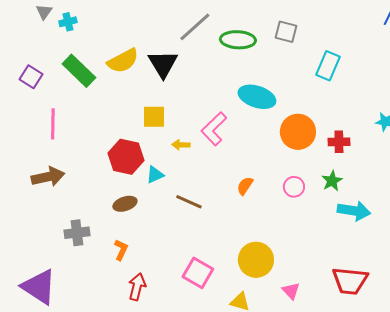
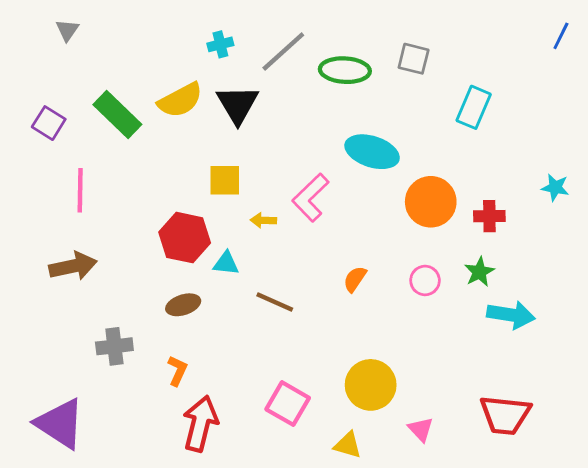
cyan cross: (68, 22) -> (220, 44), moved
cyan triangle: (155, 175) -> (226, 263), turned 30
red arrow: (137, 287) -> (200, 424), size x1.4

